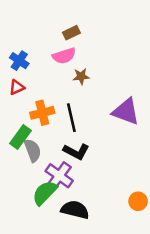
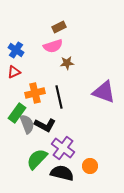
black L-shape: (76, 152) -> (45, 125), moved
purple cross: (59, 176) -> (63, 148), moved
orange circle: (138, 201) -> (90, 166), moved

